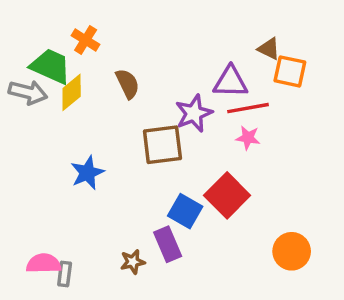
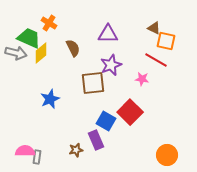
purple triangle: (231, 82) -> (108, 34), moved
red line: (248, 108) -> (156, 60), moved, turned 40
orange circle: (292, 251) -> (167, 155), moved

